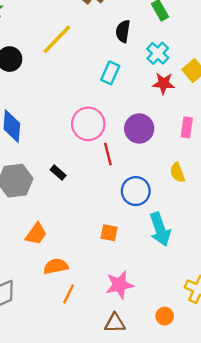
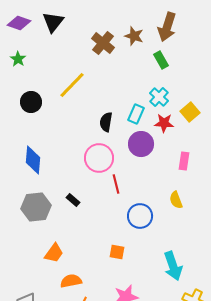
black semicircle: (123, 31) -> (106, 122), moved
cyan rectangle: (110, 73) -> (136, 114), moved
purple circle: (139, 129) -> (141, 144), moved
cyan arrow: (160, 229) -> (173, 266), moved

